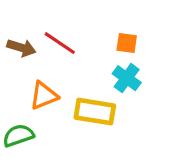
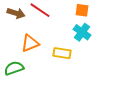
yellow rectangle: (95, 112) -> (62, 53), size x0.7

